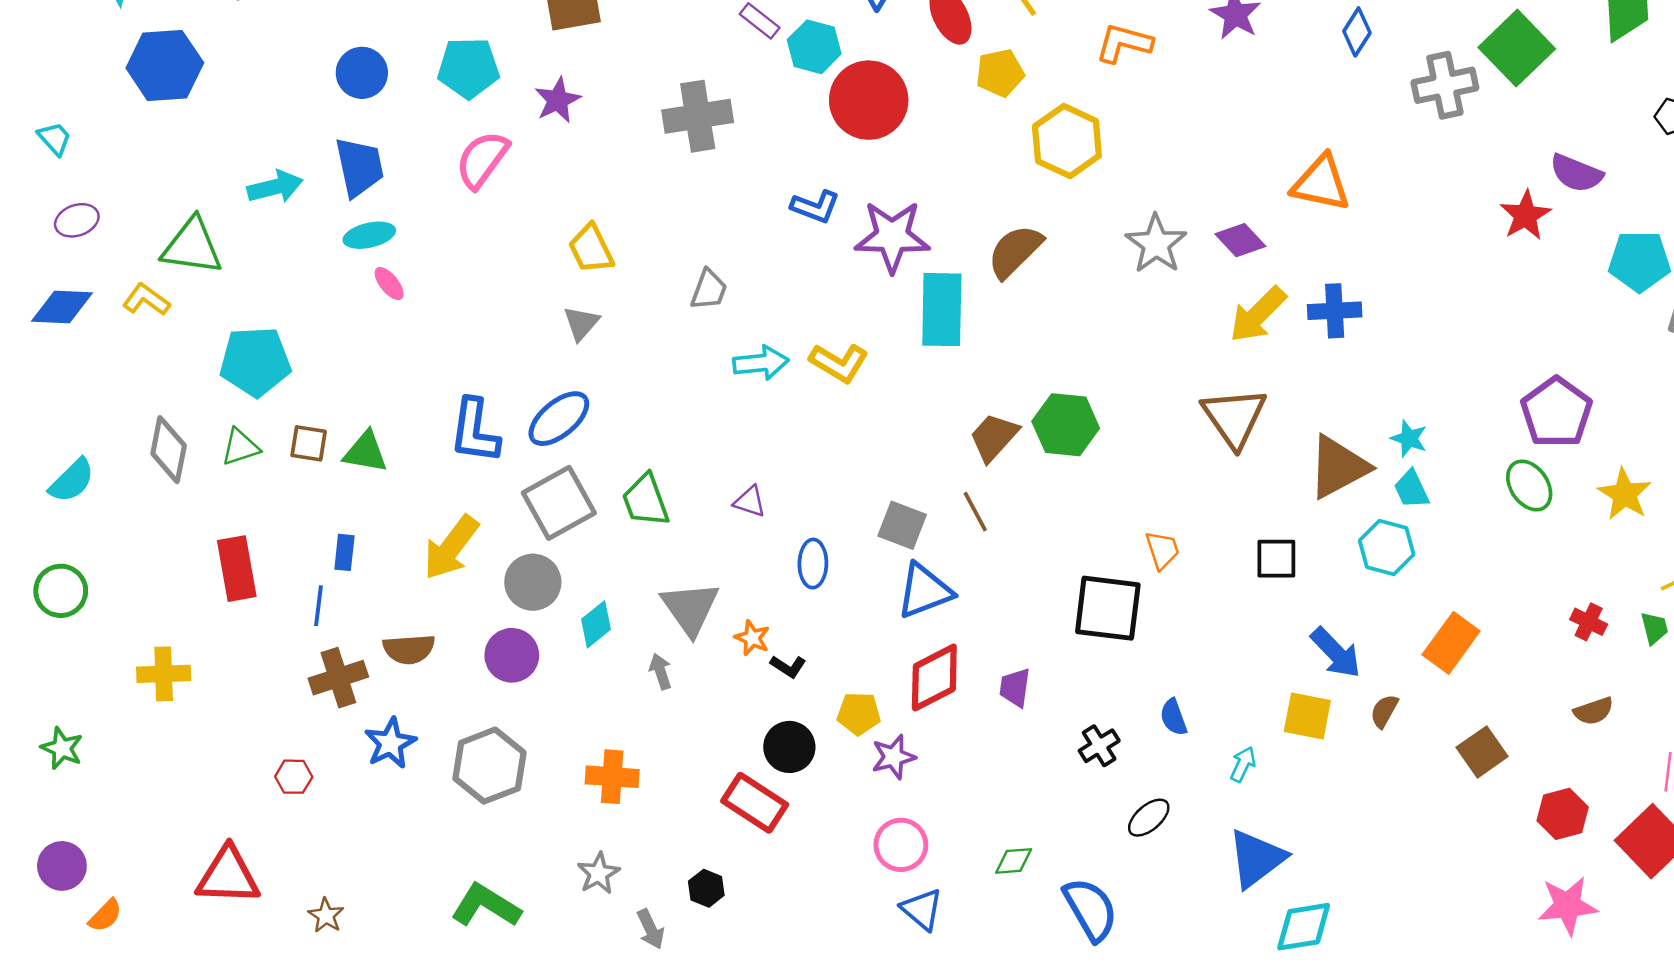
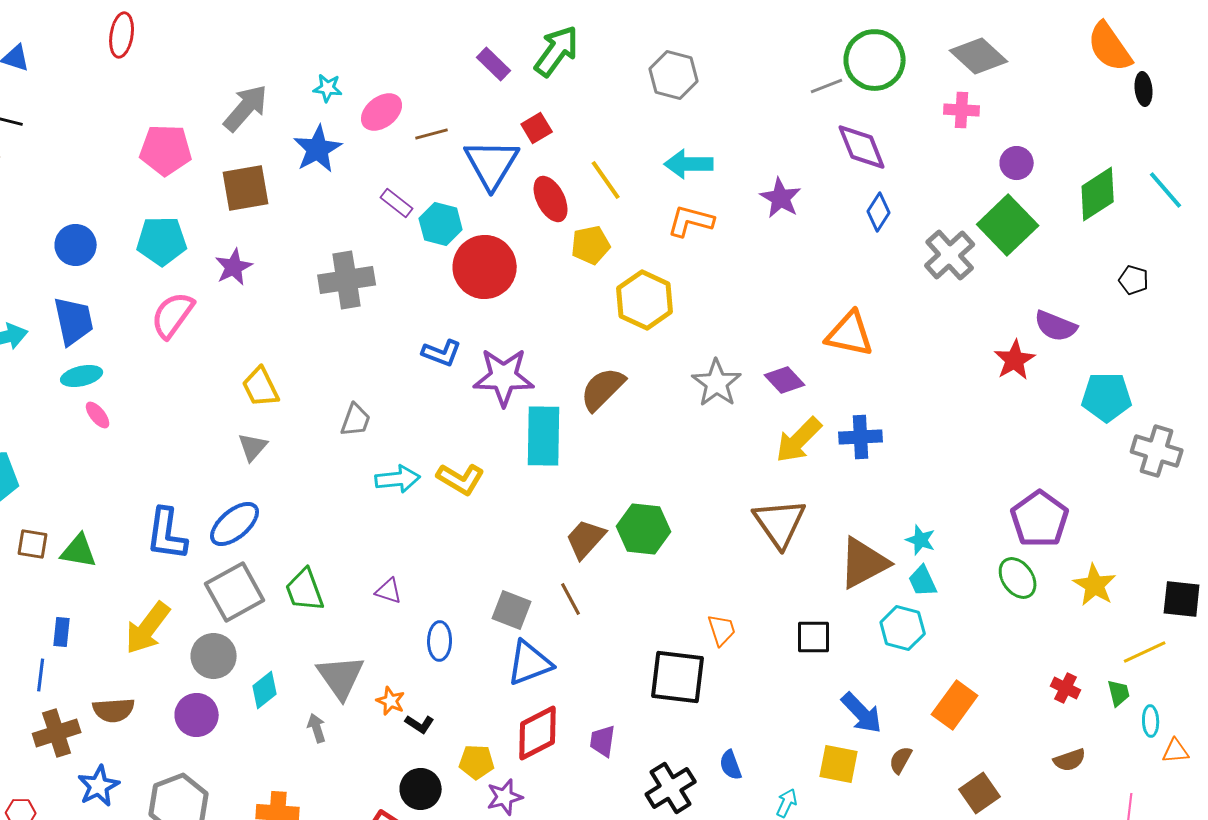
gray cross: (1445, 85) -> (950, 255), turned -30
black cross: (1099, 746) -> (671, 788), size x1.5

